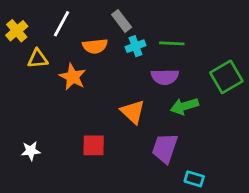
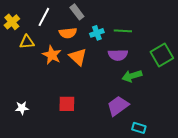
gray rectangle: (122, 21) -> (77, 12), moved
orange triangle: (133, 112) -> (78, 57), moved
purple trapezoid: (165, 148) -> (118, 106), turned 35

